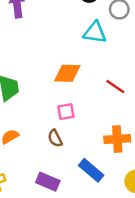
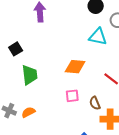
brown semicircle: (55, 138) -> (95, 103), moved

